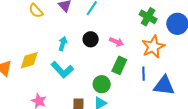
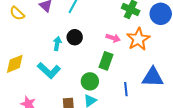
pink arrow: (116, 42) -> (113, 38), moved
cyan arrow: (63, 44) -> (57, 43), moved
blue line: (143, 74) -> (126, 89), moved

